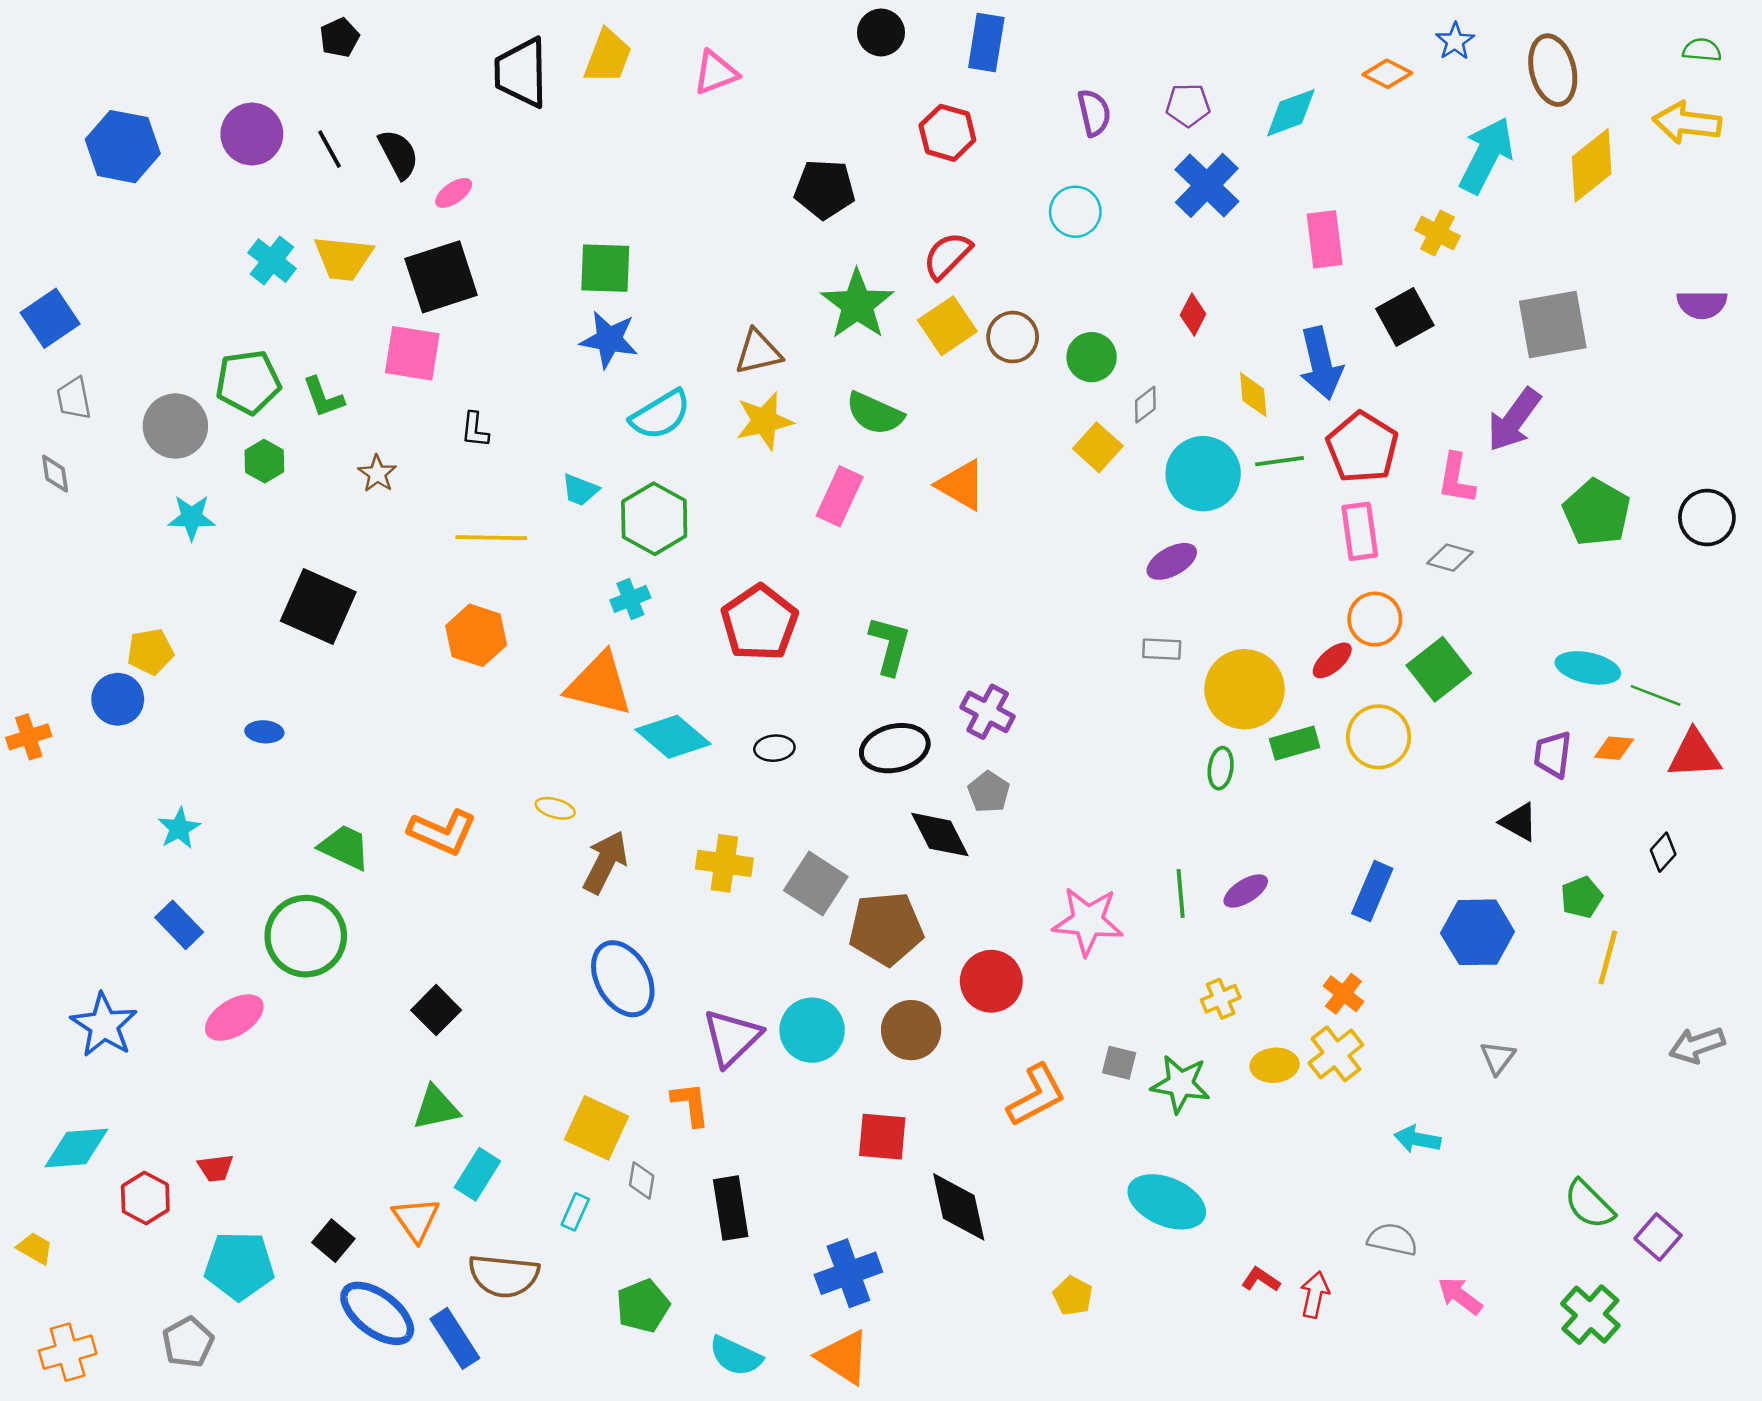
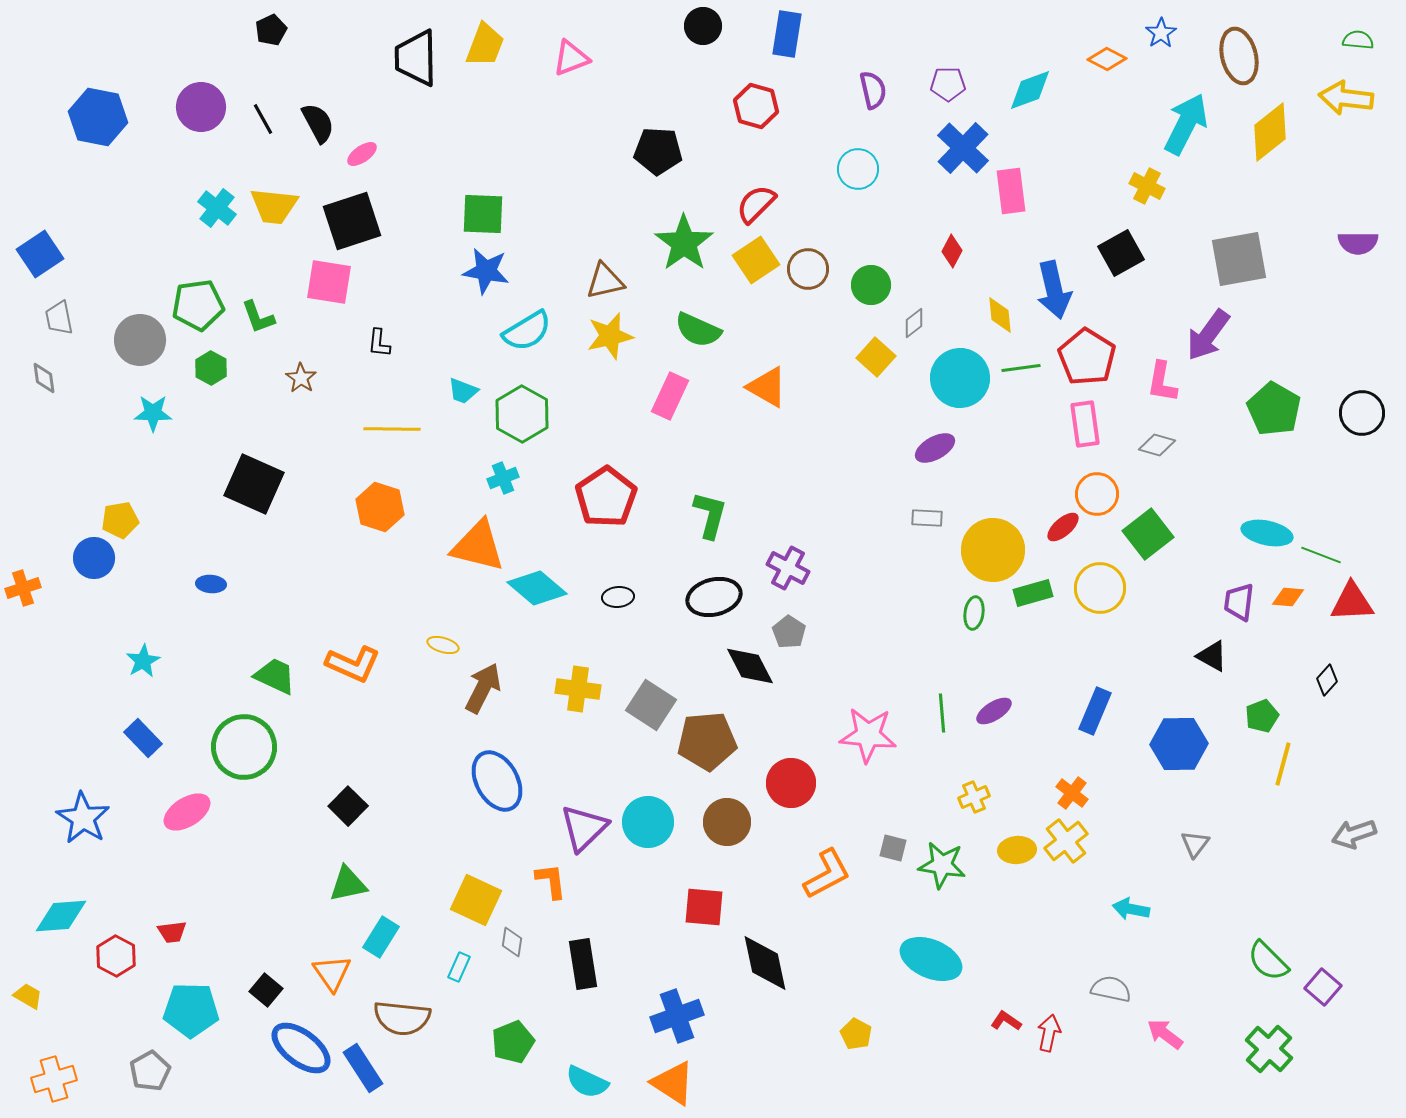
pink rectangle: (1325, 239) -> (1011, 191), moved

